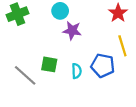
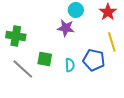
cyan circle: (60, 11) -> (76, 10), moved
green cross: (17, 14) -> (16, 36), moved, turned 30

